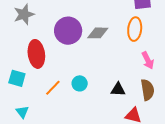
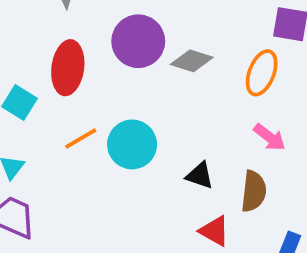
pink arrow: (148, 60) -> (270, 137), turned -42
cyan circle: (80, 83) -> (132, 144), size x1.6

